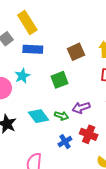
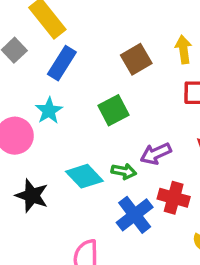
blue rectangle: (33, 49) -> (62, 63), turned -54
blue cross: (65, 142) -> (135, 215), size x1.5

